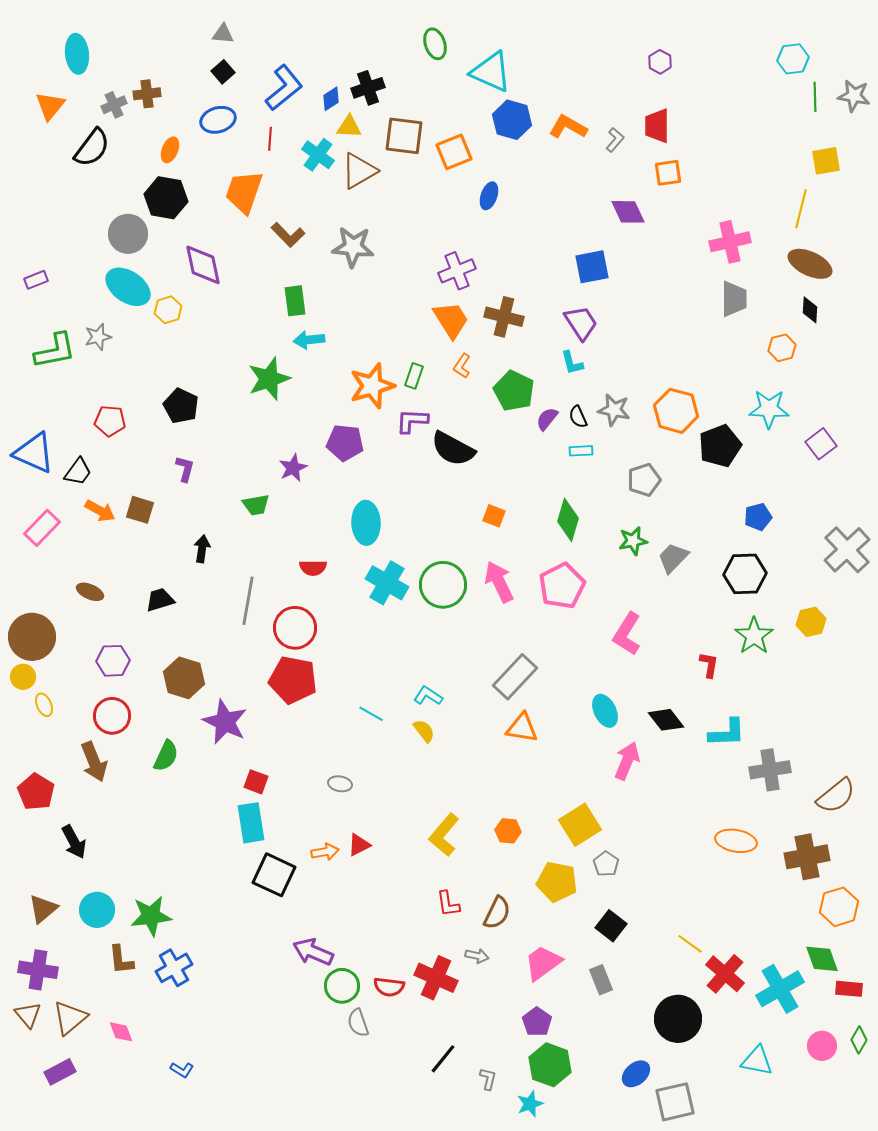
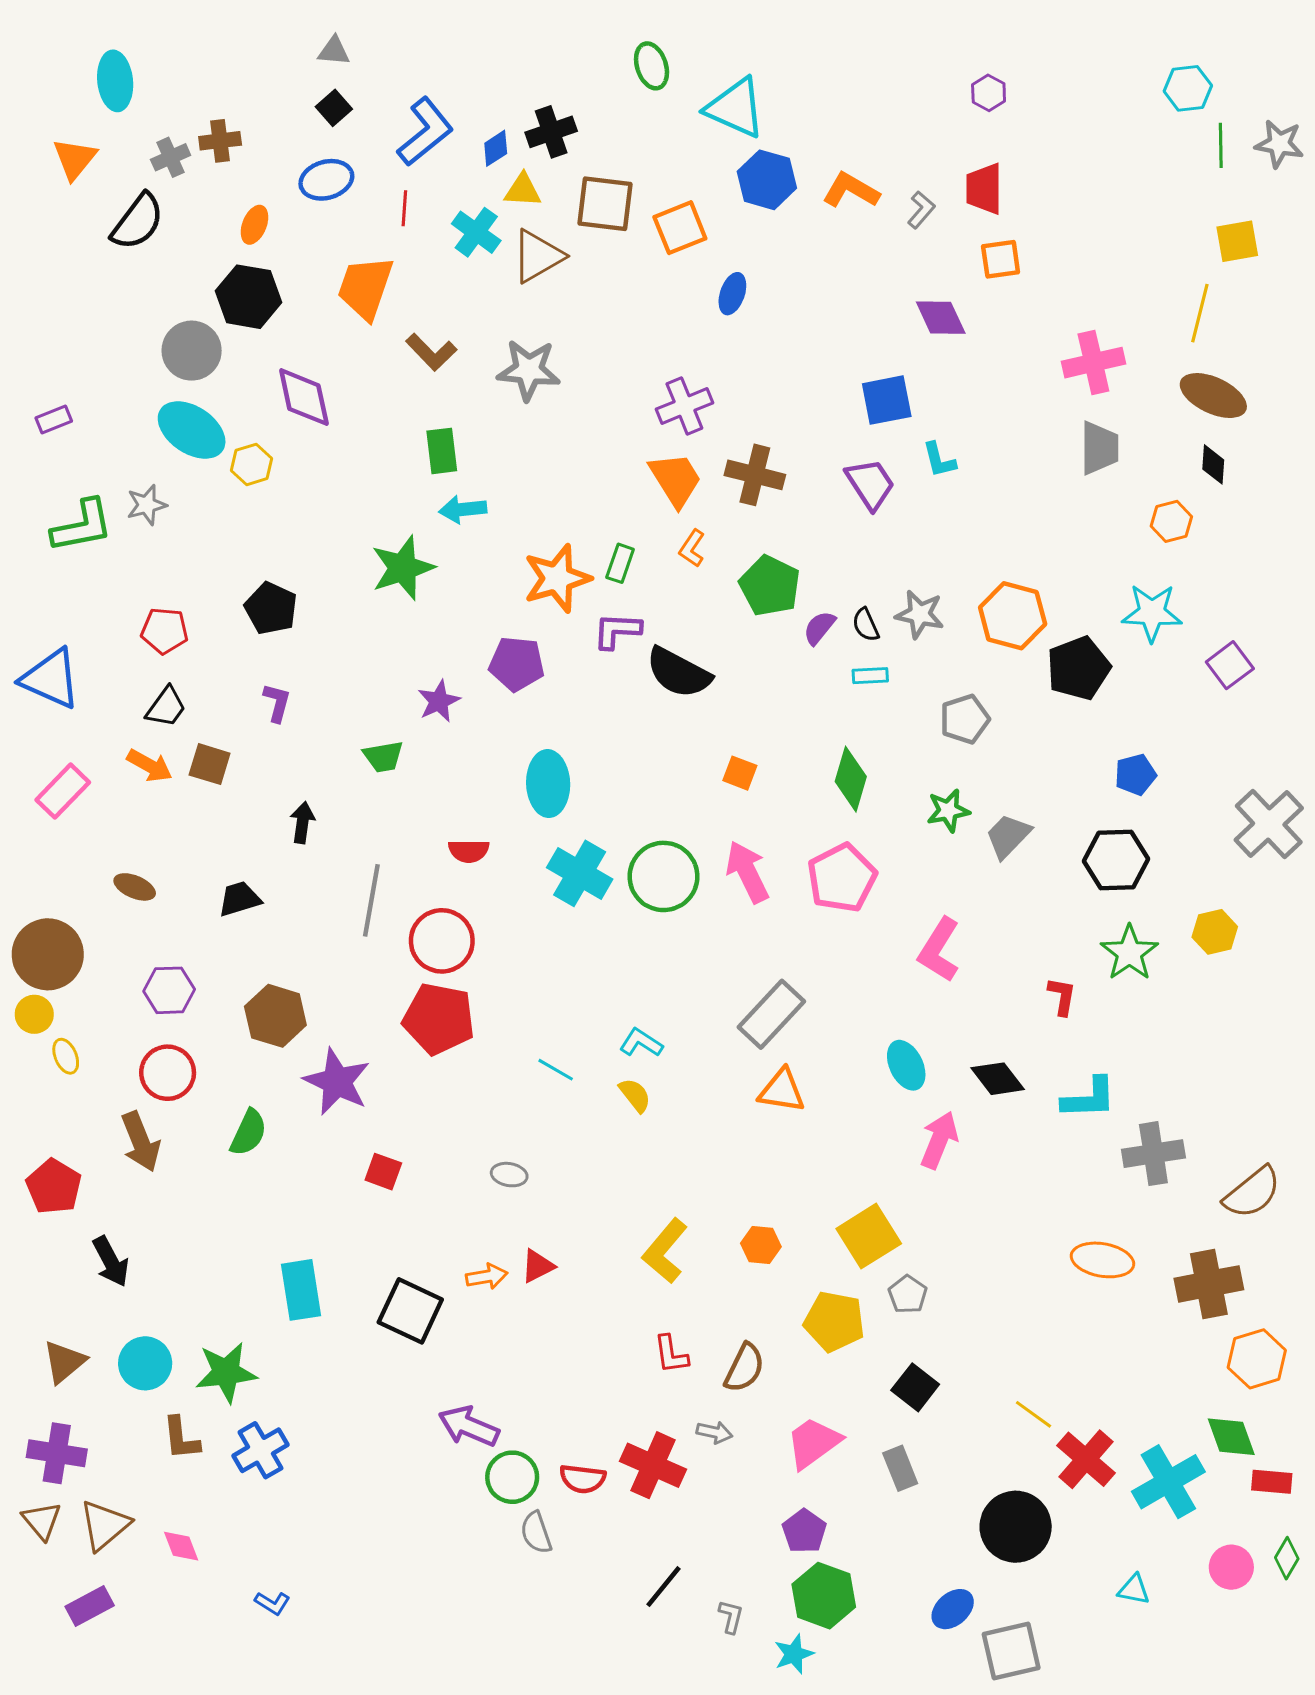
cyan L-shape: (572, 363) -> (939, 460), moved
black trapezoid: (78, 472) -> (166, 707), moved
cyan rectangle: (251, 823) -> (301, 1290), moved
cyan triangle: (757, 1061) -> (1134, 1590), size x0.7

